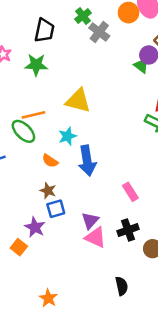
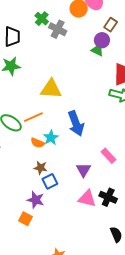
orange line: (33, 115) -> (33, 117), moved
cyan star: (67, 136) -> (51, 138), moved
blue arrow: (87, 161) -> (76, 123), moved
purple triangle: (90, 221) -> (83, 170), moved
black cross: (128, 230) -> (108, 197), moved, turned -36

